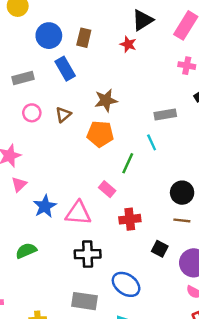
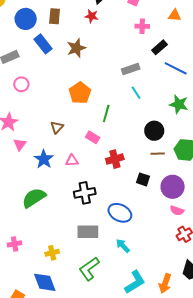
brown star: (106, 100) -> (76, 48), moved
brown triangle: (63, 115) -> (57, 127), moved
orange pentagon: (100, 134) -> (80, 93), turned -30
cyan line: (152, 142) -> (136, 93), moved
pink triangle: (78, 213) -> (72, 161), size x0.6
green semicircle: (26, 251) -> (34, 198), size x1.4

